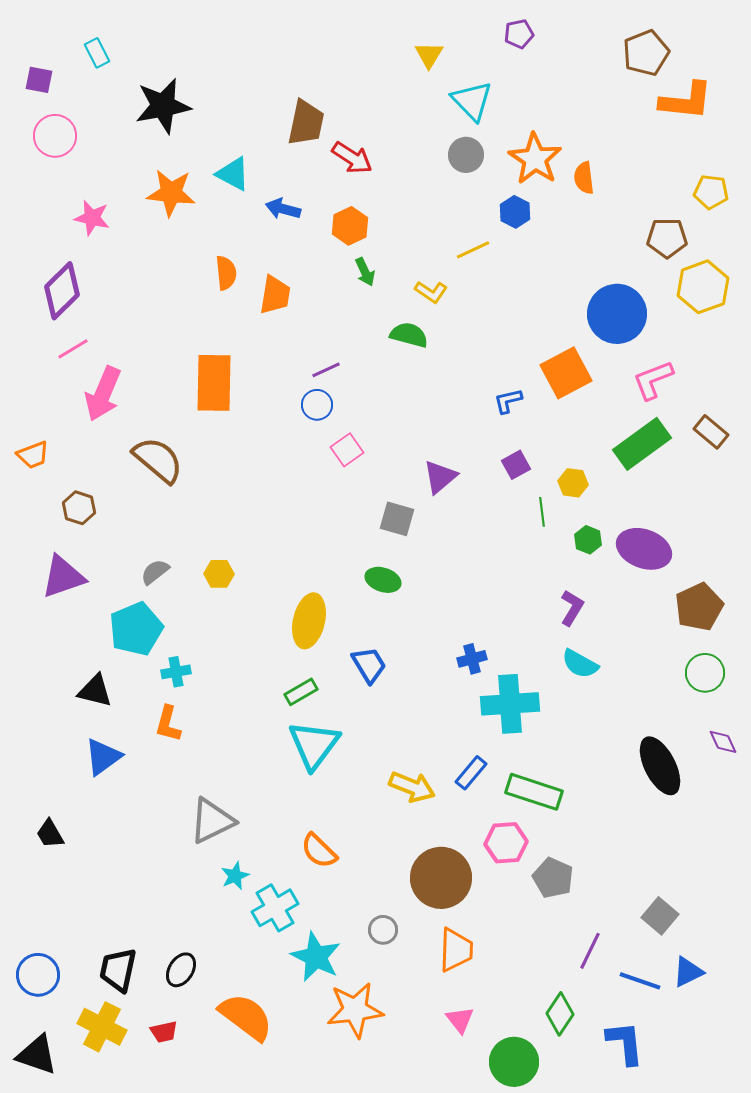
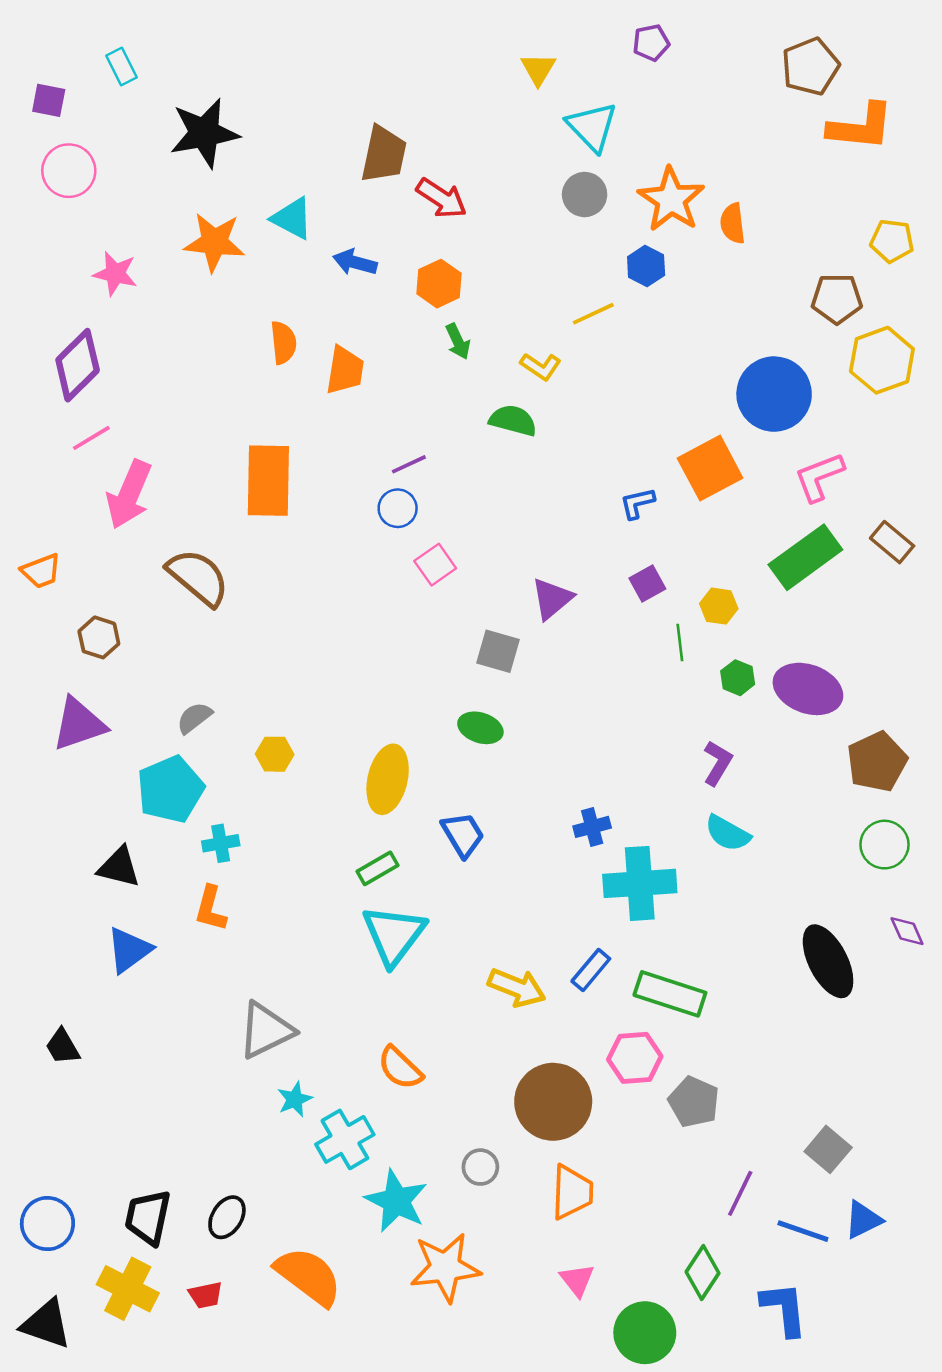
yellow hexagon: (219, 574) -> (275, 754), moved

